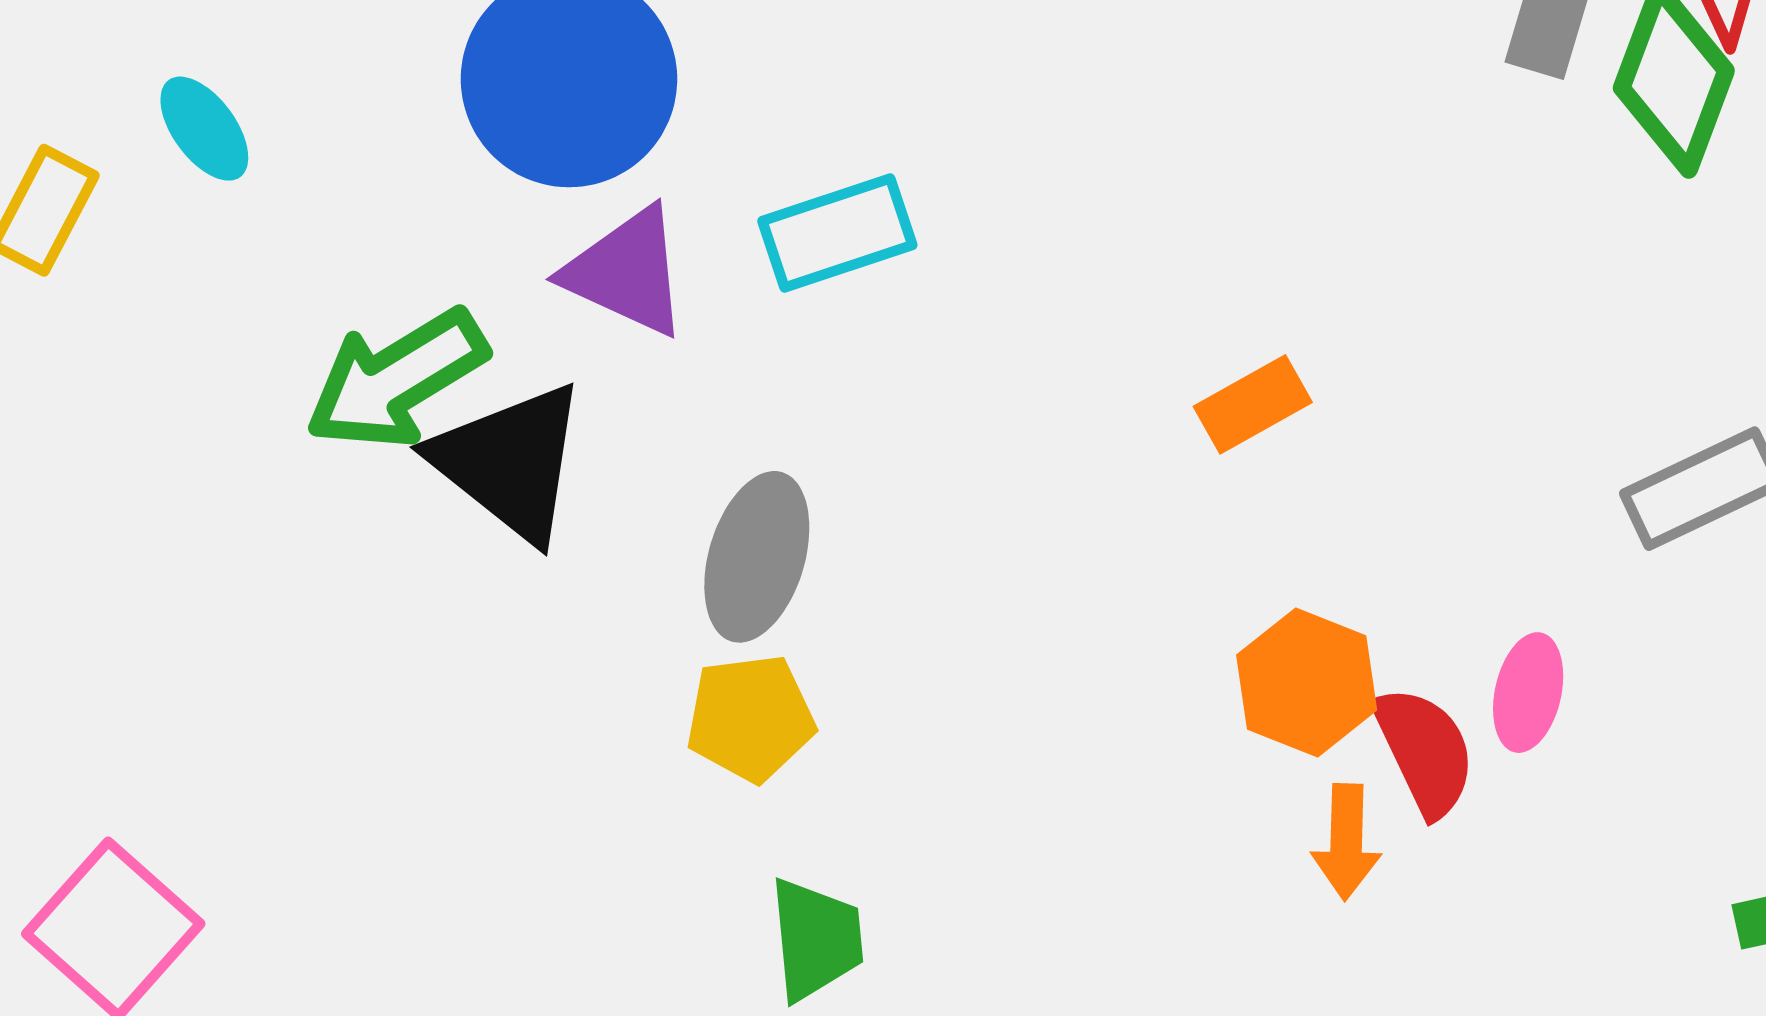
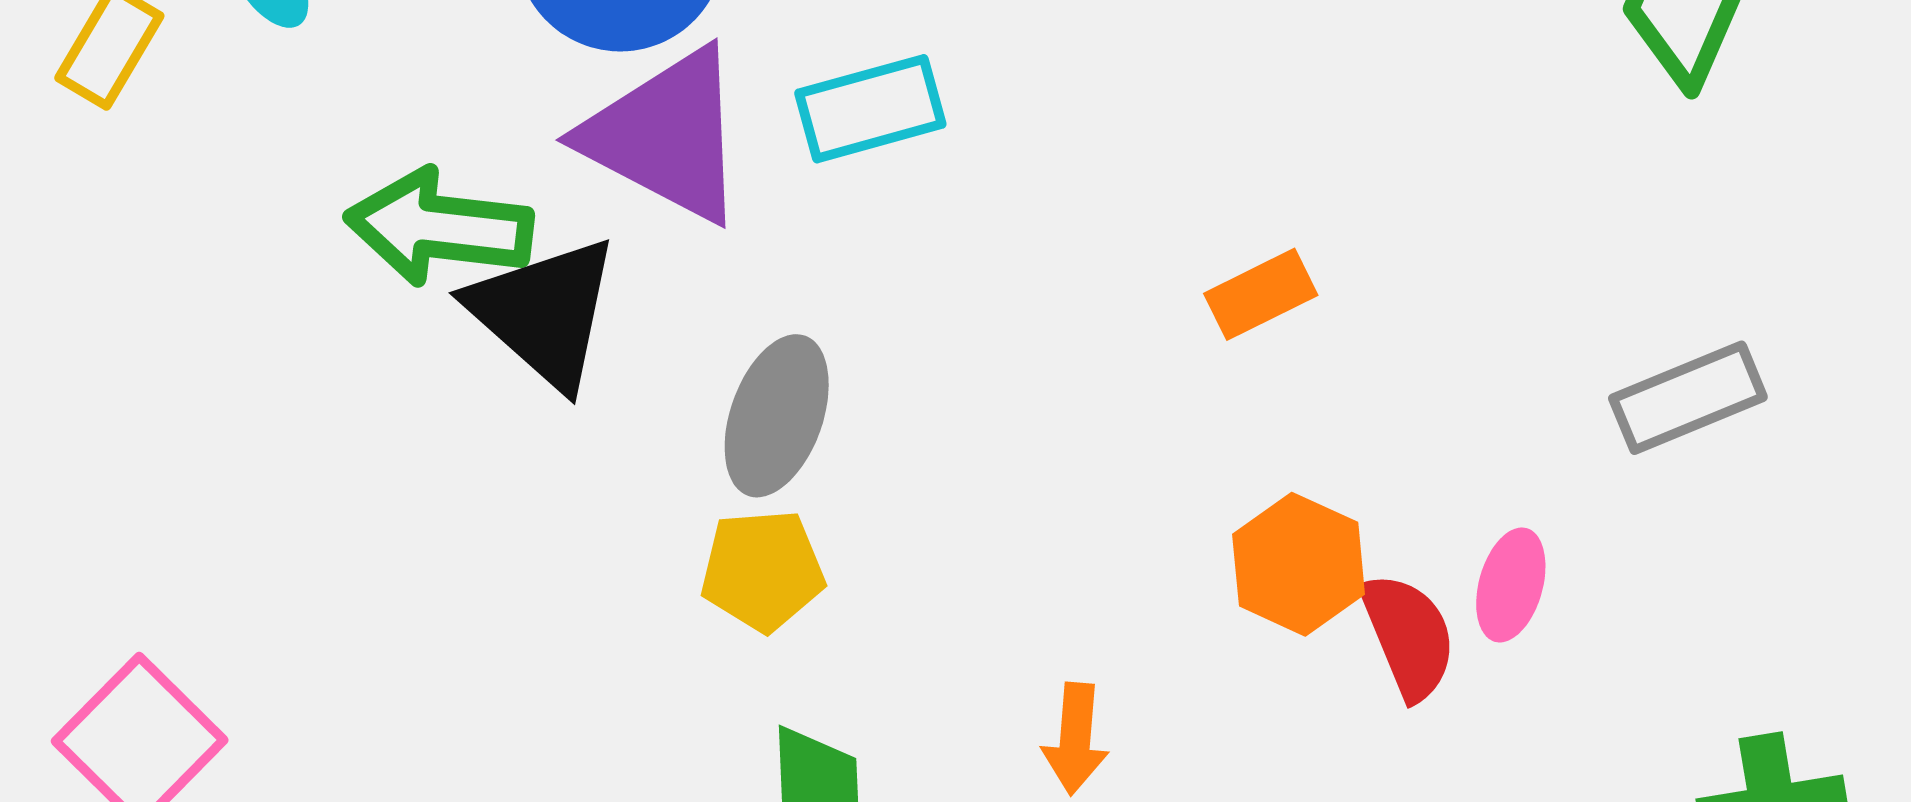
purple triangle: (627, 272) -> (666, 135), size x1.4
green arrow: (396, 379) -> (439, 227), turned 35
orange arrow: (1346, 842) -> (1075, 739), moved

